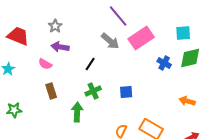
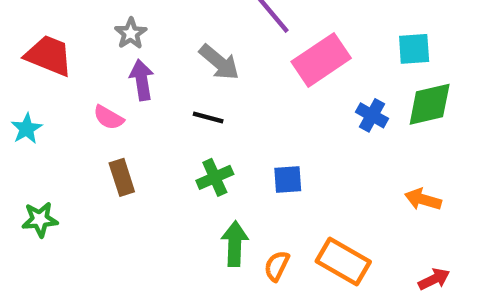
gray arrow: (110, 41) -> (219, 62), moved
purple arrow: (60, 47) -> (142, 80), turned 72
black line: (90, 64) -> (208, 118), turned 72
green arrow: (77, 112) -> (235, 244), moved

